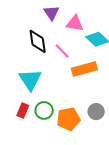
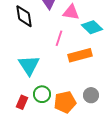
black diamond: (38, 41) -> (24, 16), moved
pink line: (62, 51) -> (59, 38), turned 63
red rectangle: (23, 110) -> (22, 102), moved

